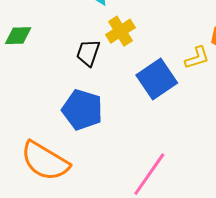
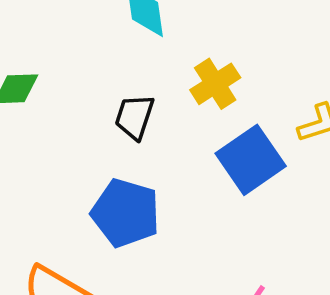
yellow cross: (120, 31) -> (215, 84), moved

